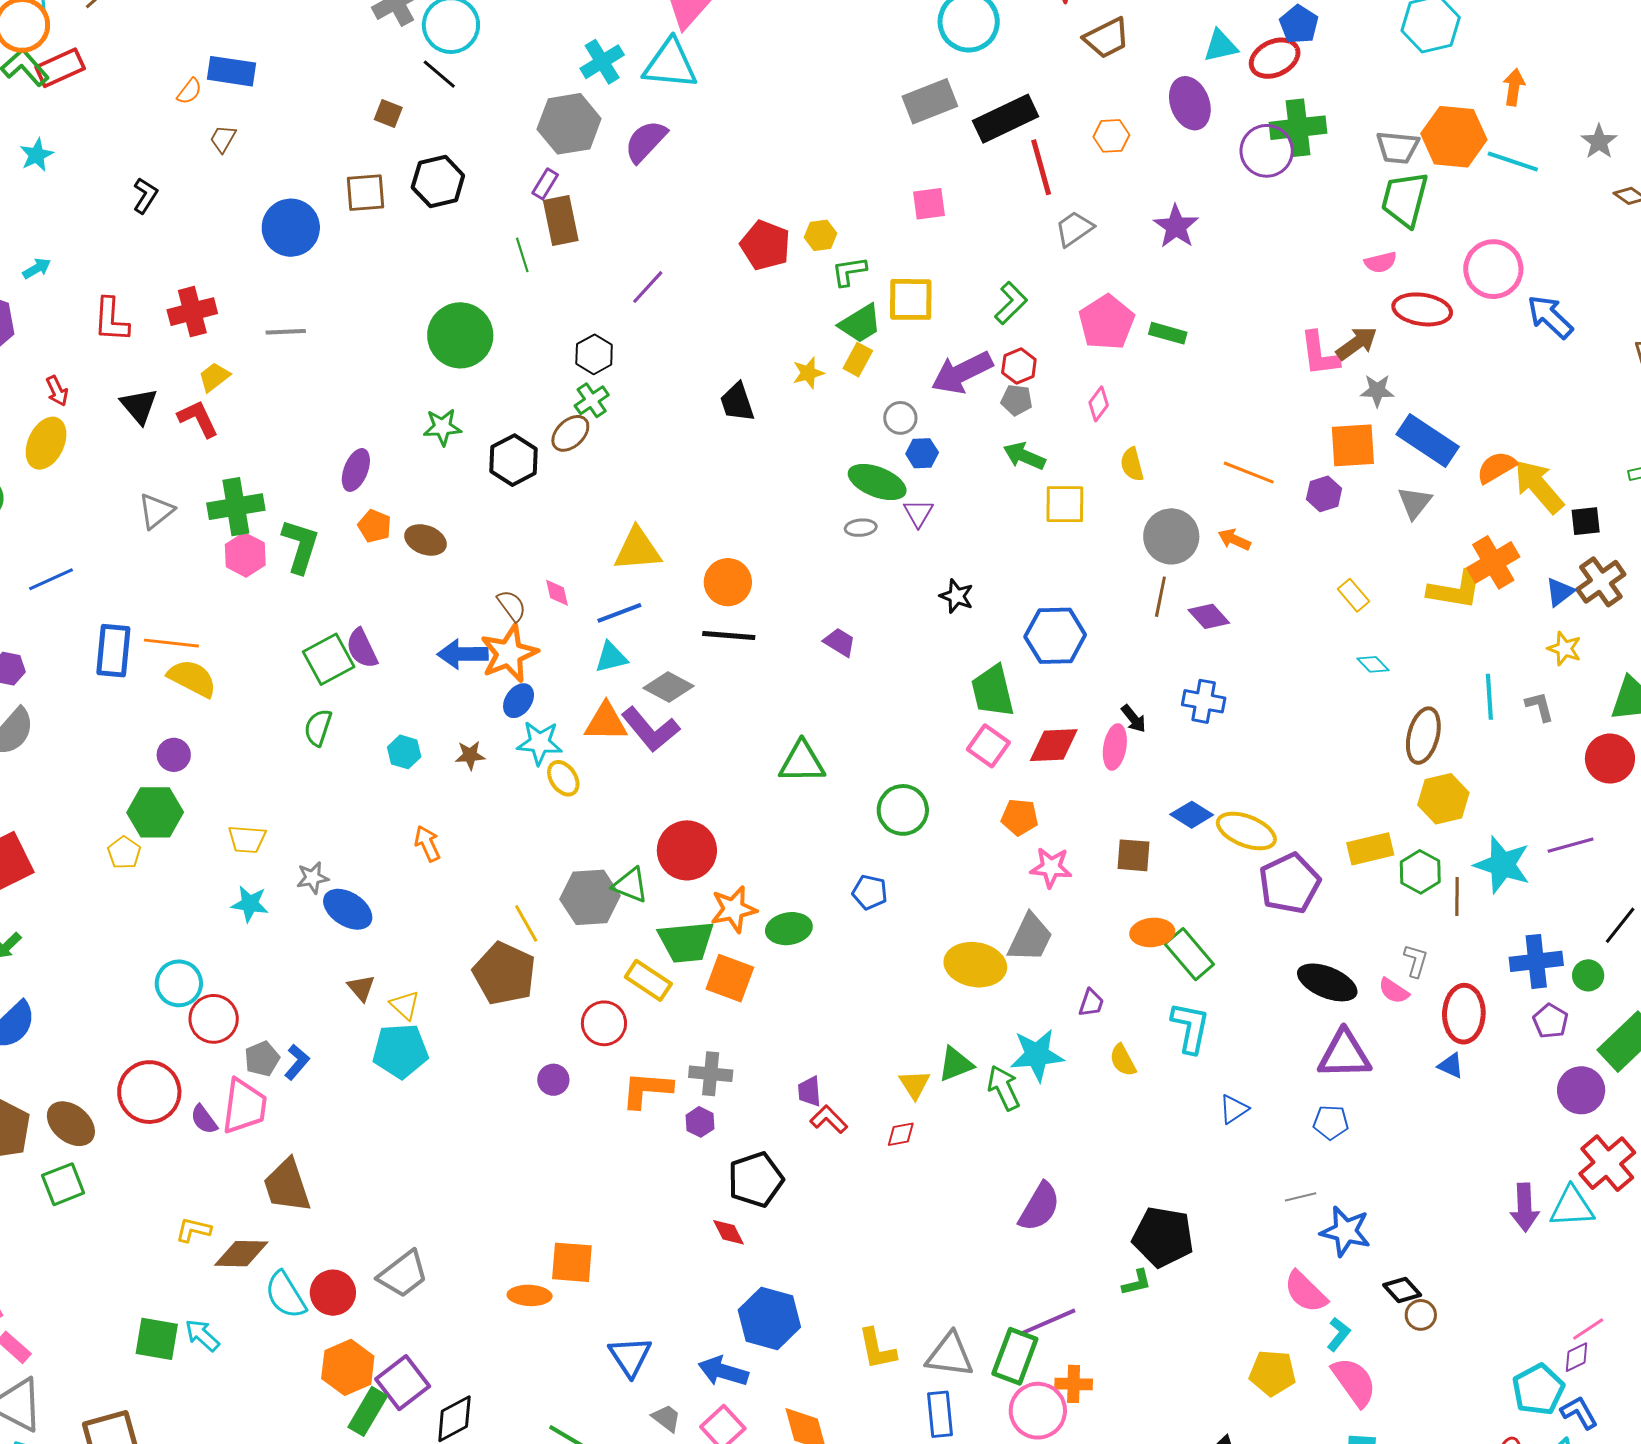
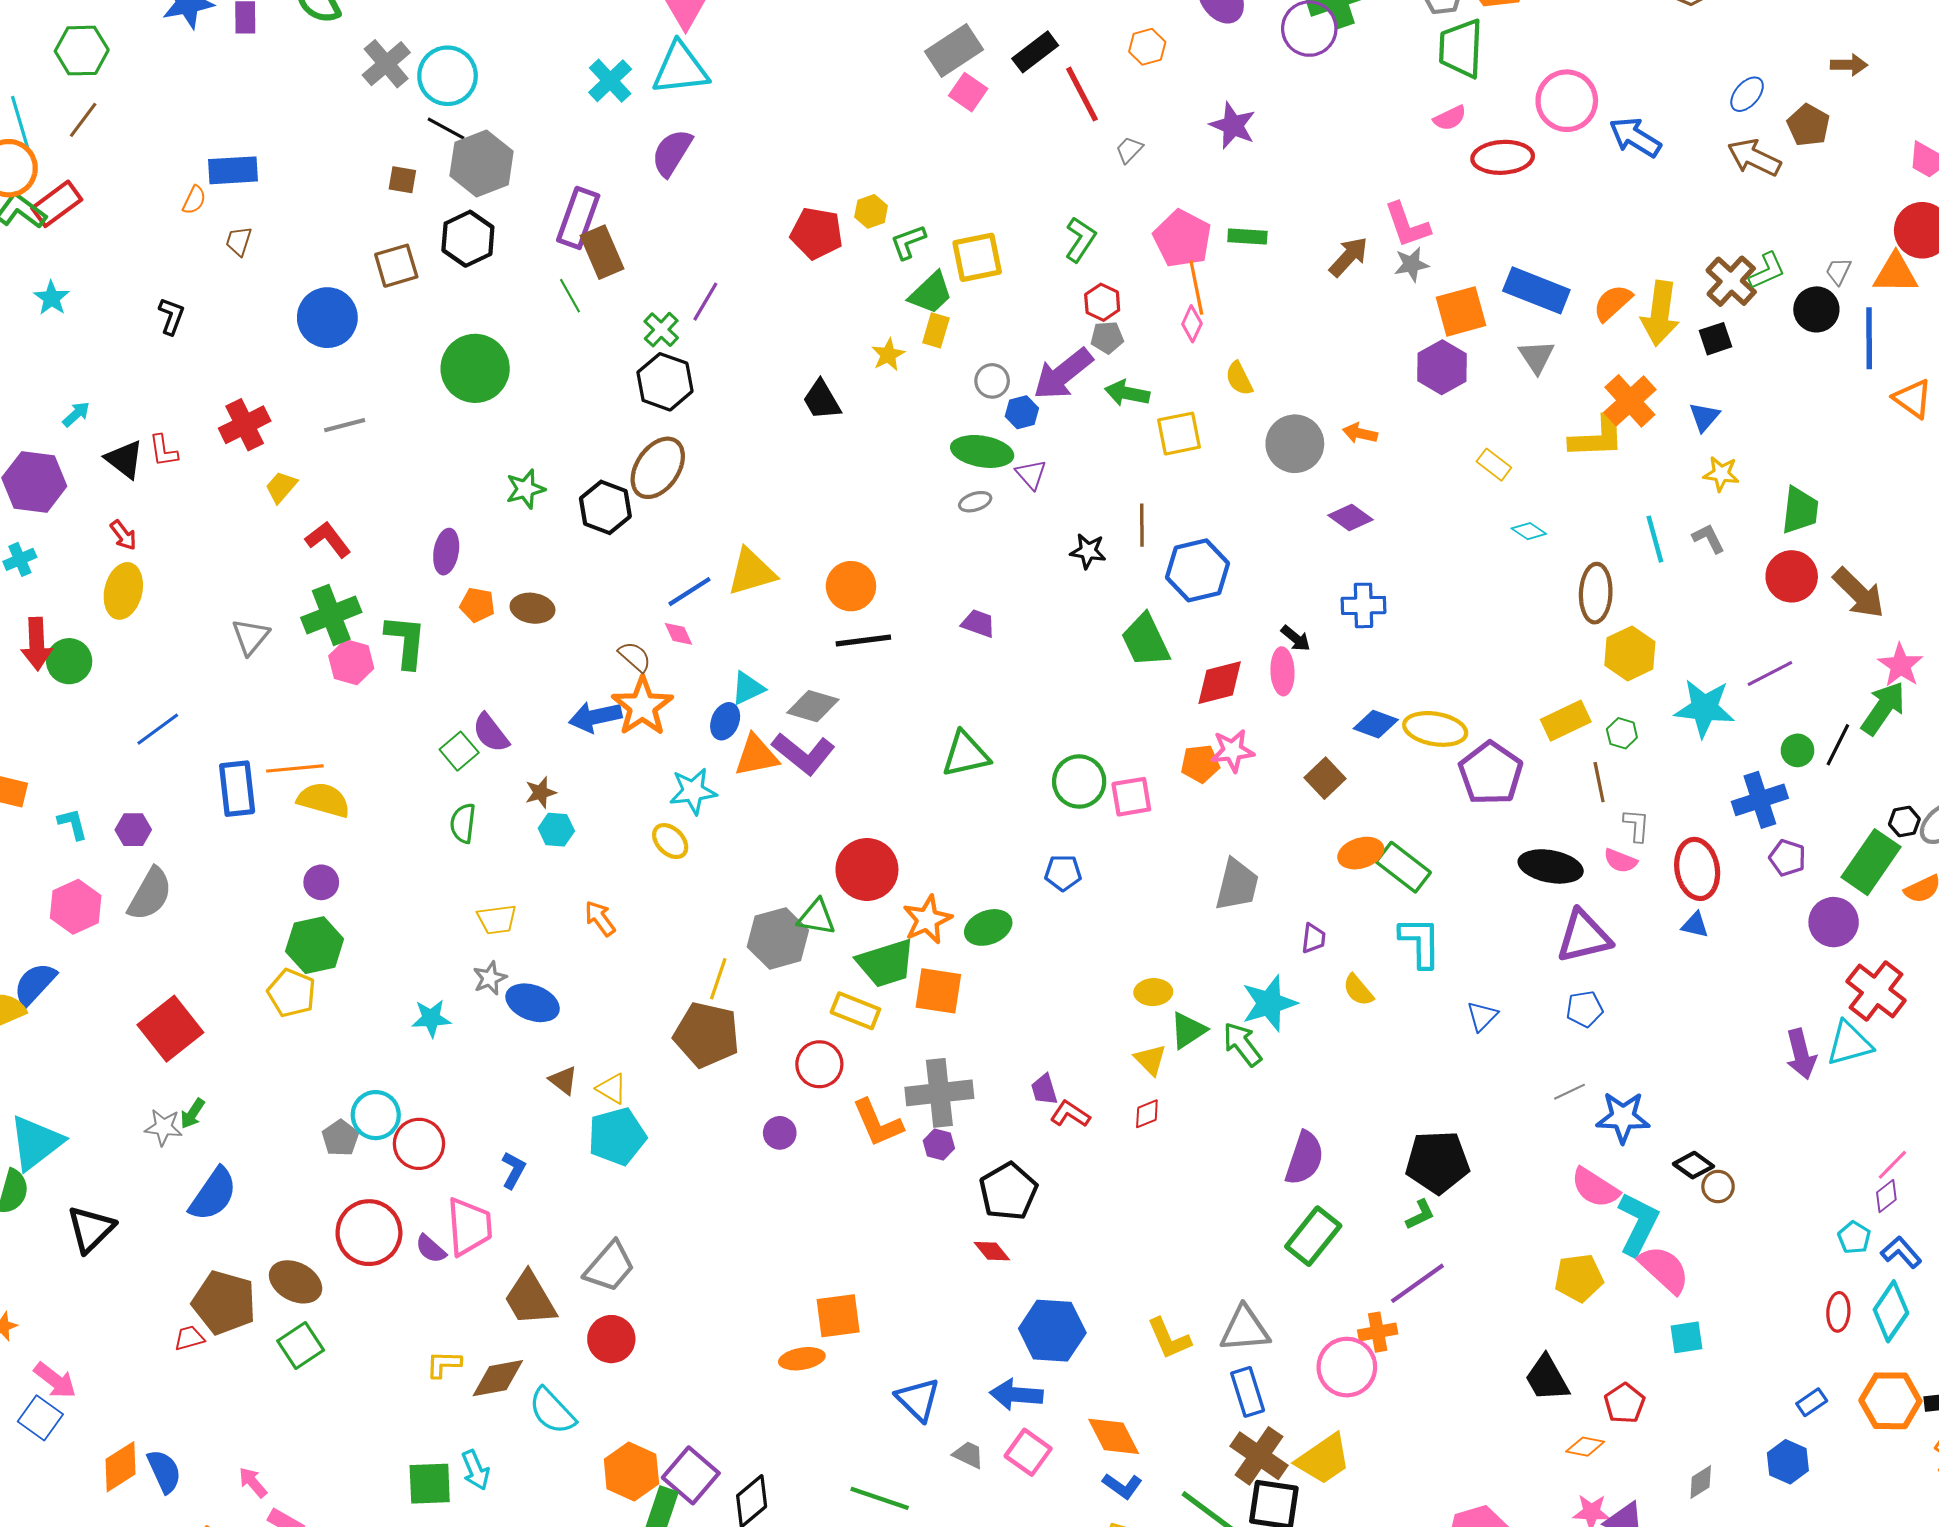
black rectangle: (1006, 119) -> (1035, 52), size x0.7
gray hexagon: (569, 124) -> (482, 164), moved
purple rectangle: (545, 184) -> (578, 218), size x1.8
pink square: (929, 204) -> (968, 92), moved, turned -36
gray trapezoid: (1074, 229) -> (1129, 150), size x0.7
red L-shape: (111, 320) -> (163, 451), size x0.7
green circle: (460, 335) -> (475, 368), moved
brown arrow: (1357, 343) -> (1349, 257), moved
black hexagon: (594, 354) -> (665, 382), size x1.4
purple arrow: (962, 373) -> (1063, 374), moved
gray star: (1377, 391) -> (1412, 264), moved
green cross: (592, 400) -> (661, 330), moved
black triangle: (139, 406) -> (124, 459), moved
red L-shape: (198, 419) -> (328, 540), moved
brown ellipse: (570, 433) -> (658, 468), size x1.5
orange line: (1249, 473) -> (1196, 287), moved, turned 69
yellow arrow: (1539, 486) -> (1660, 313), turned -120
purple hexagon: (1324, 494) -> (1442, 367), size x1.4
brown cross: (1601, 582) -> (1731, 281), moved
brown line: (1160, 597) -> (1142, 525), moved
blue line: (619, 613) -> (690, 592), moved
green square: (329, 659) -> (459, 751), size x0.7
blue ellipse: (519, 701) -> (725, 721), moved
pink square: (988, 746) -> (1131, 797), moved, turned -33
brown star: (470, 755) -> (541, 792), moved
yellow ellipse: (563, 778) -> (670, 841), moved
yellow trapezoid: (247, 839) -> (497, 919), moved
yellow pentagon: (124, 853) -> (292, 993), size x1.4
brown square: (1134, 855) -> (1325, 778), turned -36
pink star: (1051, 867) -> (1232, 751), moved
green hexagon: (1420, 872) -> (1622, 733), size x0.7
brown line: (1457, 896) -> (1599, 782), moved
yellow line: (526, 923) -> (718, 979), turned 60
yellow ellipse: (975, 965) -> (1153, 992), moved, size x0.6
green circle: (1588, 975) -> (1797, 750), moved
gray pentagon: (262, 1059) -> (340, 1138), moved
gray cross: (711, 1074) -> (939, 1093), size x1.5
orange L-shape: (647, 1090) -> (878, 1123), turned -106
gray trapezoid: (403, 1274) -> (610, 1267), moved
red circle: (333, 1293) -> (611, 1339), moved
purple line: (1047, 1322) -> (1417, 1283), moved
cyan L-shape: (1339, 1334) -> (1638, 1224), size x1.8
cyan arrow: (202, 1335) -> (476, 1470), turned -144
green rectangle: (1015, 1356) -> (1313, 1236), moved, turned 30
cyan pentagon: (1538, 1390) -> (1854, 1238), size x0.6

